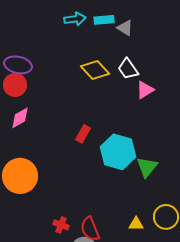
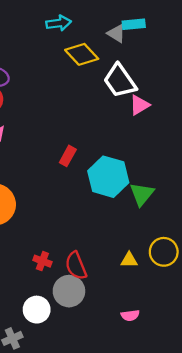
cyan rectangle: (104, 20) -> (134, 24), moved
white trapezoid: (128, 69) -> (120, 81), size x1.4
yellow diamond: (95, 70) -> (82, 54), moved

